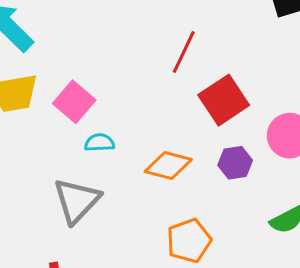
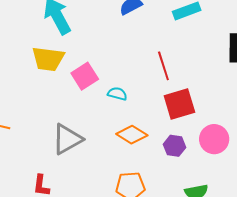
red line: (184, 52) -> (163, 66), turned -60
cyan semicircle: (100, 143) -> (117, 94), moved

